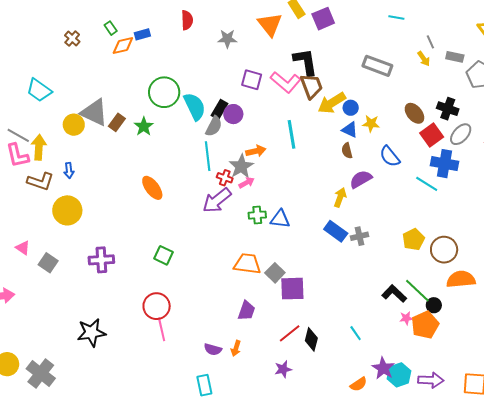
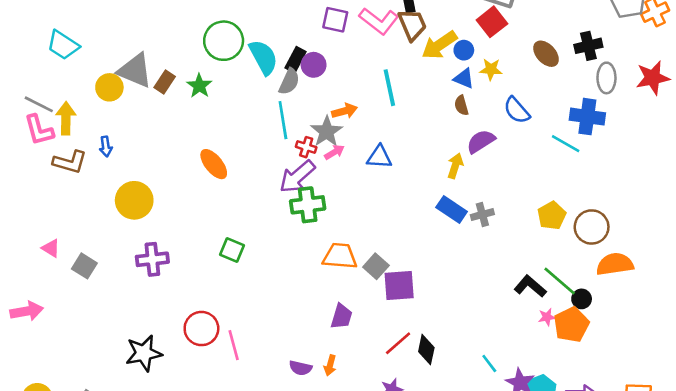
black cross: (448, 109) -> (588, 46), turned -30
gray ellipse: (461, 134) -> (606, 78), turned -40
red square: (432, 135) -> (492, 22), moved
yellow circle: (67, 210) -> (134, 200), moved
green cross: (257, 215) -> (308, 205), moved, size x1.5
blue triangle: (280, 219) -> (379, 157), moved
red circle: (157, 306) -> (201, 329), moved
cyan line: (356, 333) -> (489, 363), moved

